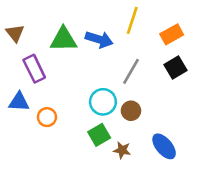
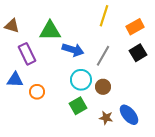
brown triangle: (15, 33) -> (12, 26), turned -35
blue arrow: (99, 39) -> (73, 50), moved
brown star: (122, 150) -> (106, 118), moved

